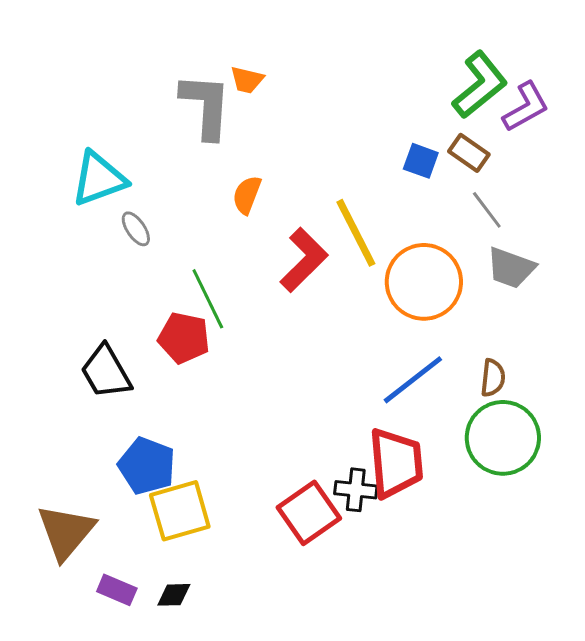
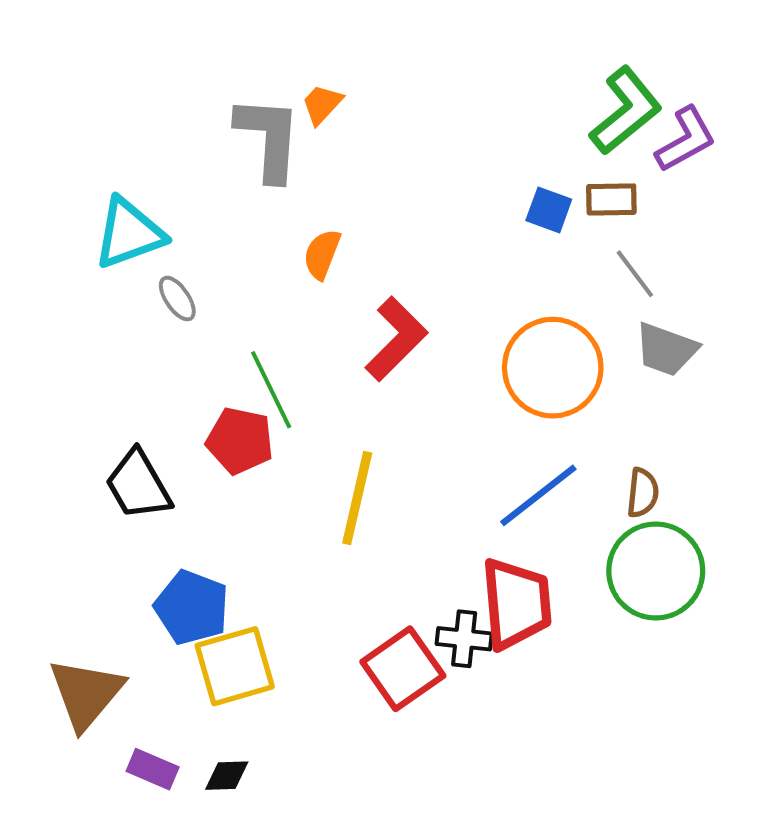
orange trapezoid: (247, 80) -> (322, 104), turned 120
brown rectangle: (469, 153) -> (611, 199), turned -36
yellow line: (356, 233) -> (357, 498), moved, turned 40

